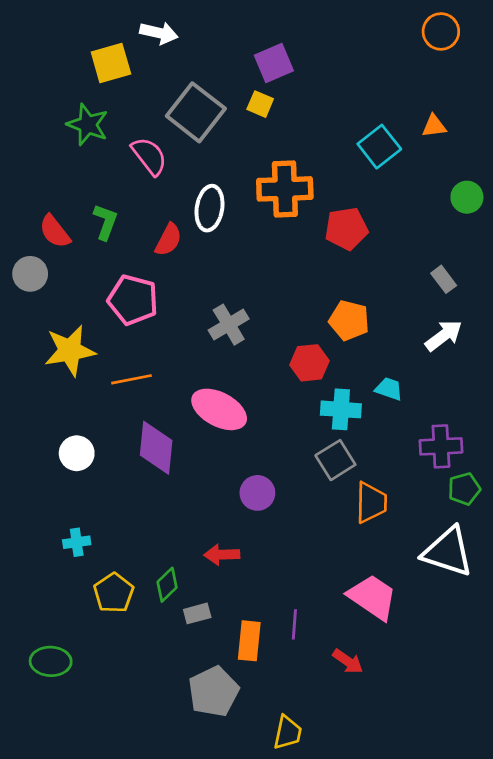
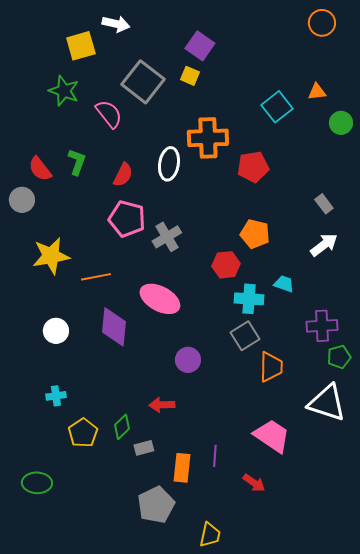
purple square: (274, 63) -> (200, 46), turned -32
green circle: (467, 197) -> (341, 123), moved
white ellipse: (210, 208) -> (169, 164), moved
pink pentagon: (133, 300) -> (127, 219), moved

